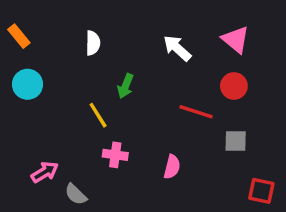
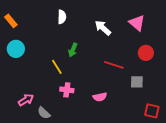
white semicircle: (93, 43) -> (62, 17), moved
red circle: (234, 86) -> (146, 53), moved
pink semicircle: (172, 167) -> (100, 97), turned 64

